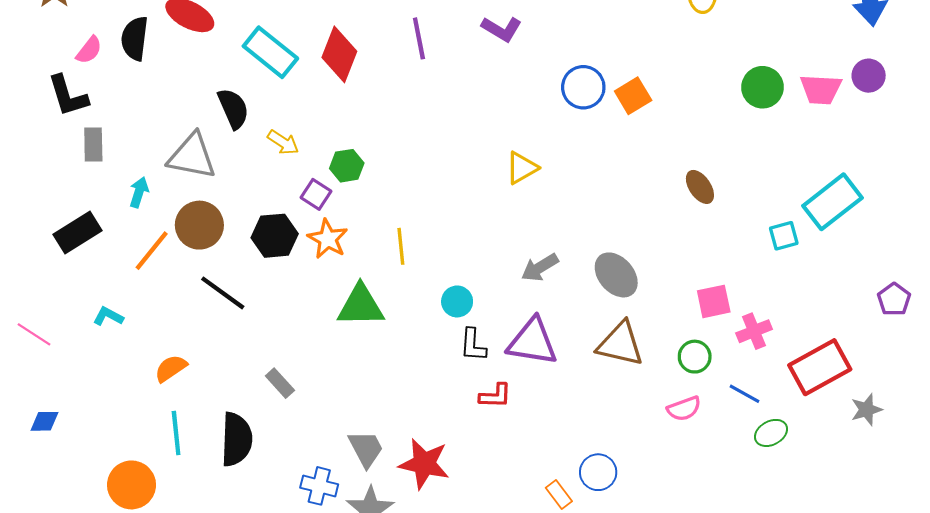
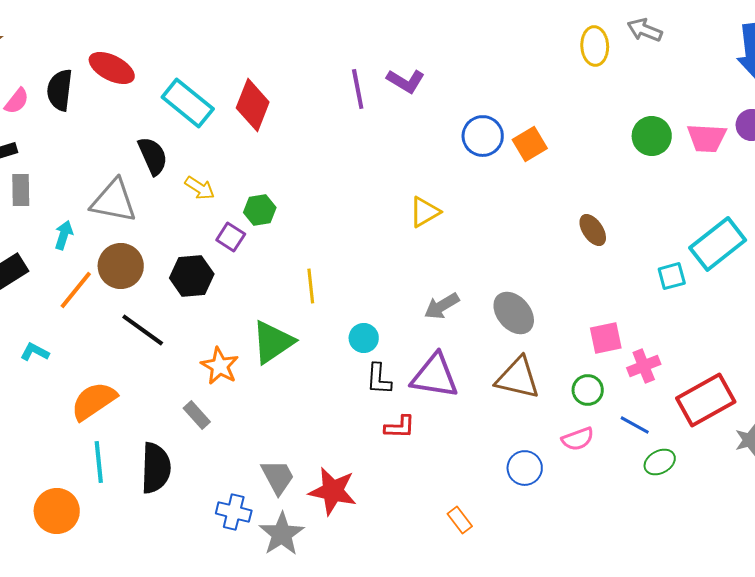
purple line: (419, 38) -> (358, 89), moved
orange star: (328, 239) -> (220, 366), moved
green triangle: (361, 306) -> (273, 342), turned -33
orange semicircle: (171, 368) -> (94, 401), size x1.5
blue circle: (598, 472) -> (525, 468), moved

